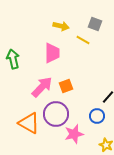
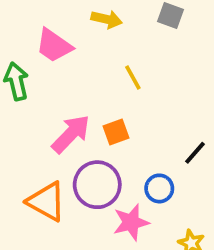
yellow line: (83, 40) -> (133, 78), moved, turned 32
pink trapezoid: (52, 53) -> (54, 46), moved, turned 125
blue circle: (97, 116) -> (159, 188), moved

